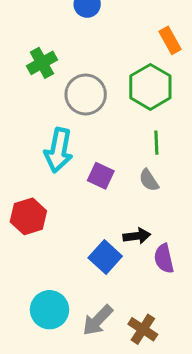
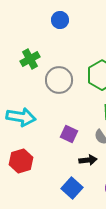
cyan arrow: (59, 150) -> (21, 117), moved, turned -92
black arrow: (137, 236) -> (88, 160), moved

